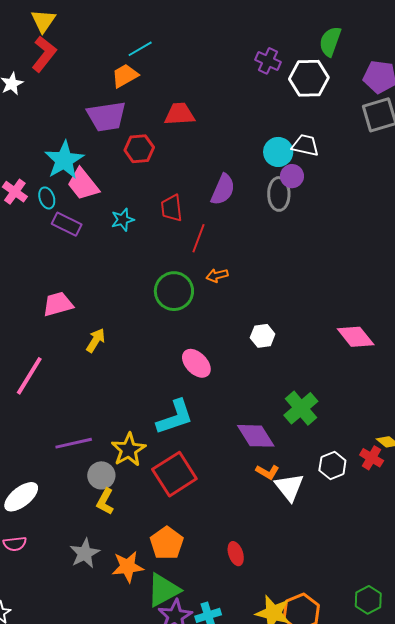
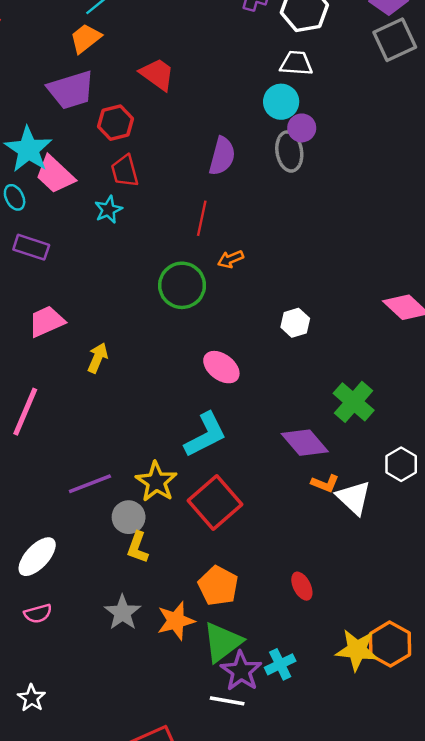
red trapezoid: (180, 114) -> (157, 74), turned 48
white trapezoid: (305, 145) -> (296, 63), moved
red trapezoid: (172, 208) -> (125, 171), moved
purple rectangle: (67, 224) -> (31, 247), moved

